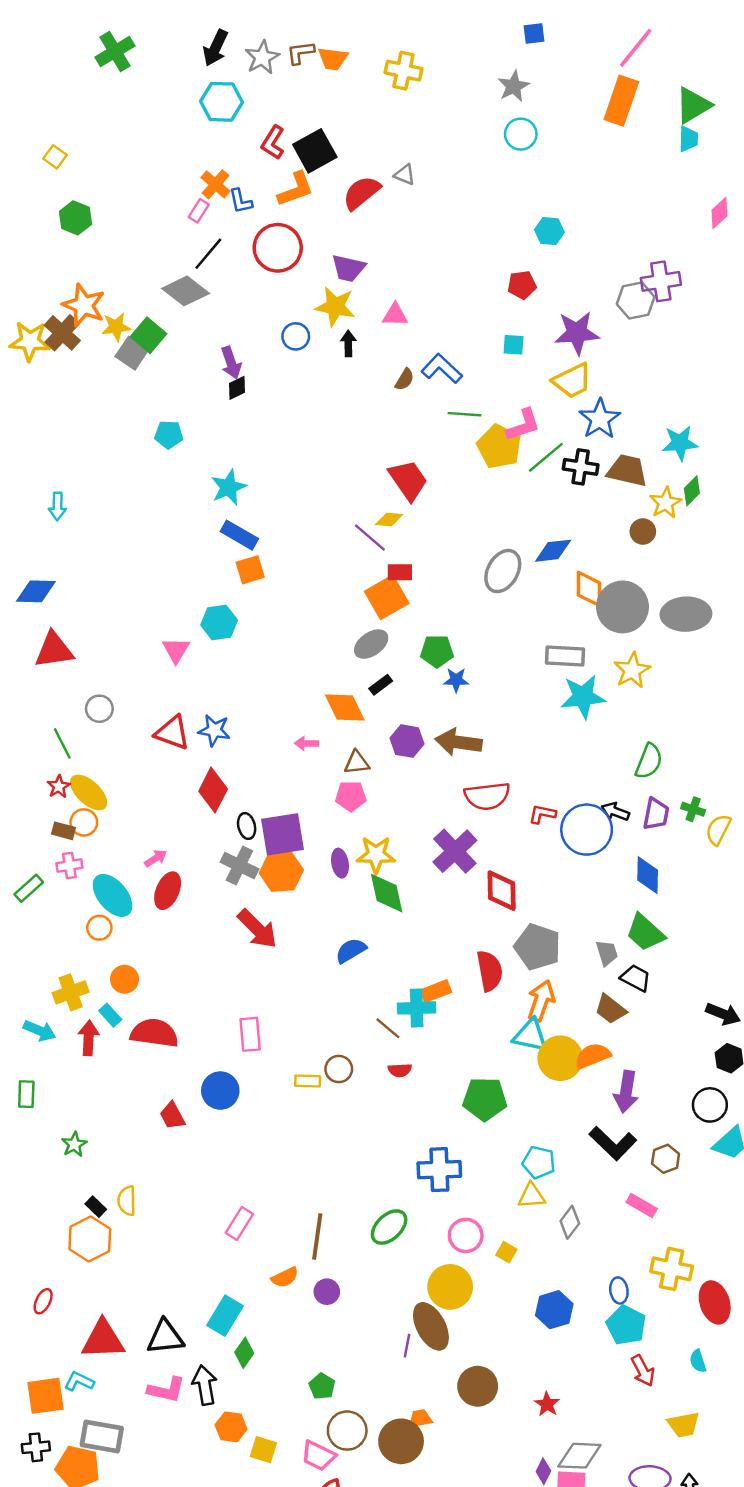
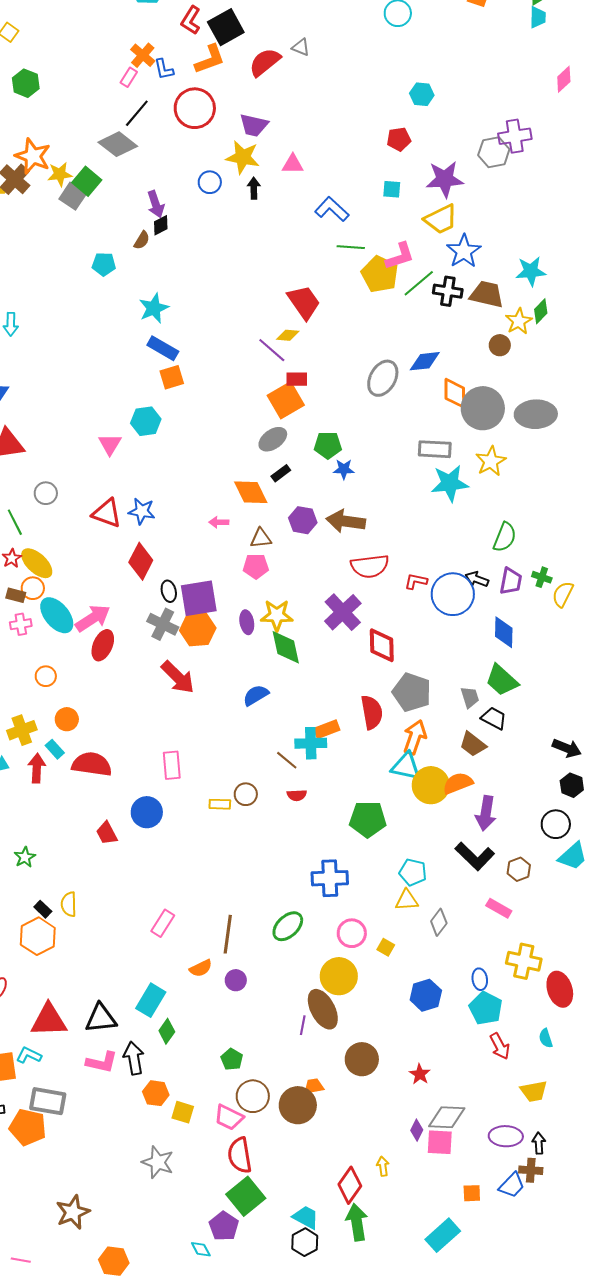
brown semicircle: (405, 379) -> (142, 240), moved
pink arrow: (156, 858) -> (93, 618), size x1.8
cyan ellipse: (113, 895) -> (57, 615), moved

